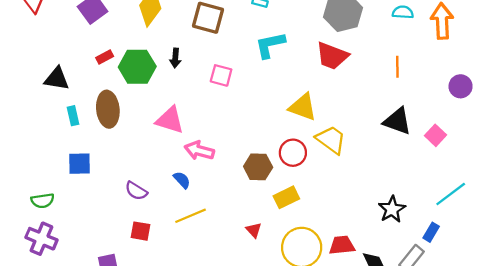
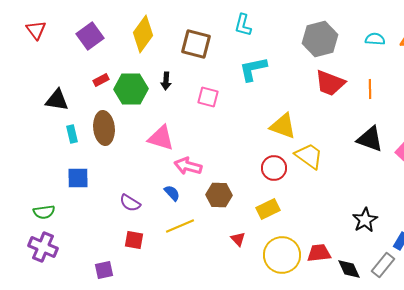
red trapezoid: (332, 56) -> (330, 83), moved
brown hexagon: (258, 167) -> (219, 195), moved

